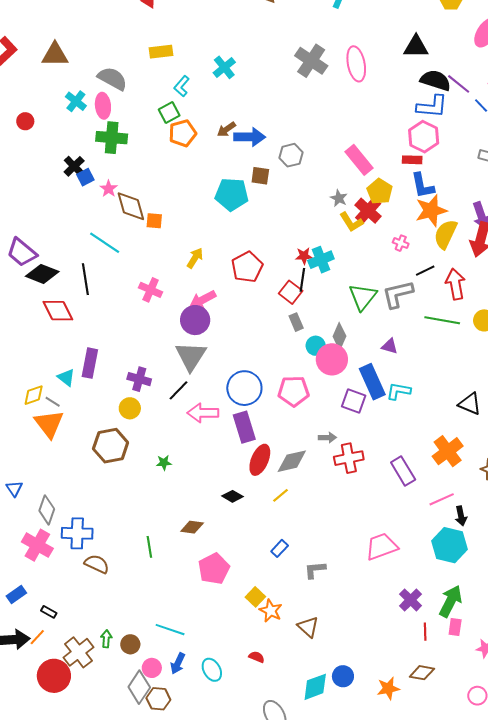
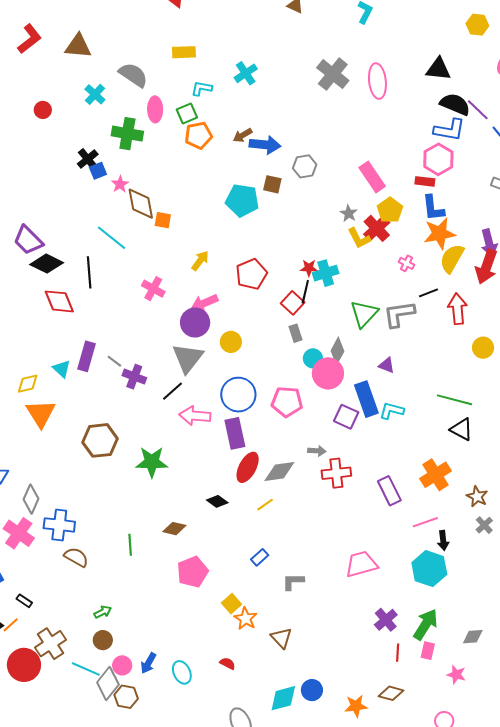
cyan L-shape: (182, 86) -> (202, 88), turned 55
pink ellipse: (103, 106) -> (155, 109), moved
green line: (442, 320) -> (454, 400), moved
gray line: (53, 402) -> (114, 361), moved
yellow circle: (130, 408) -> (231, 342), moved
green star: (164, 463) -> (152, 462), size x2.0
cyan line: (170, 630) -> (86, 669), moved
green arrow: (106, 639) -> (103, 612), moved, turned 54

